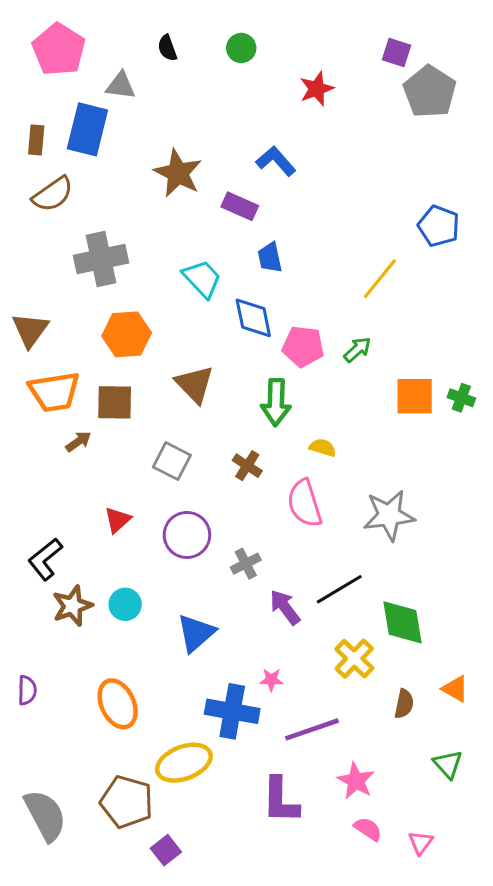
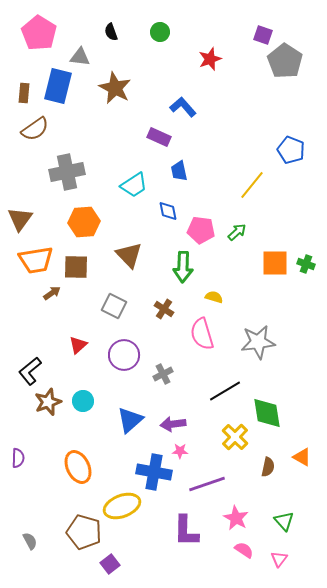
brown star: (178, 173) -> (115, 88), moved
cyan trapezoid: (202, 279) -> (134, 185), turned 100
blue diamond: (253, 318) -> (168, 211), size x0.7
purple arrow: (285, 607) -> (173, 424), moved, turned -60
green triangle: (448, 764) -> (284, 521), moved
gray semicircle: (45, 815) -> (30, 541), size x0.5

